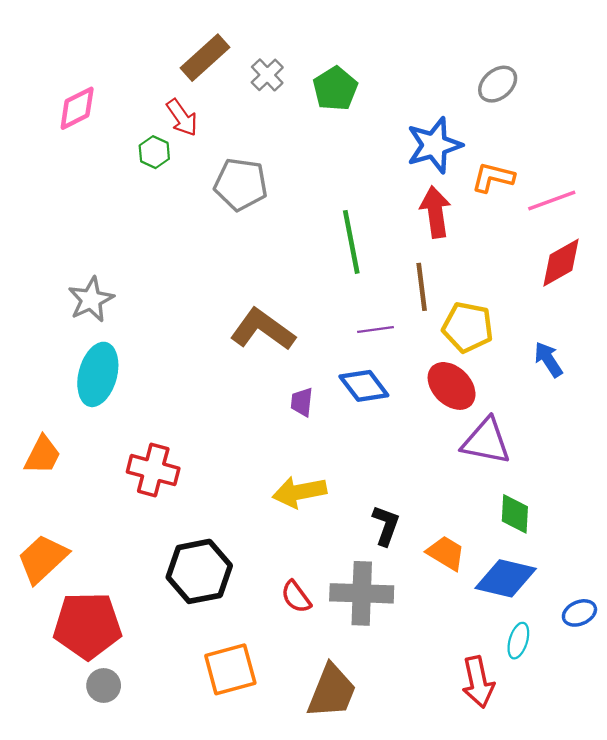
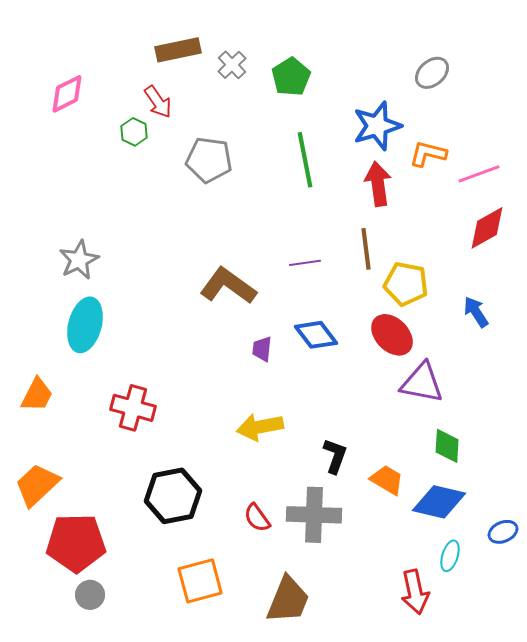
brown rectangle: (205, 58) -> (178, 50), turned 30
green line: (351, 242) -> (305, 160), moved
purple line: (376, 330) -> (305, 263), moved

